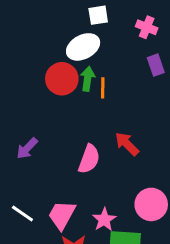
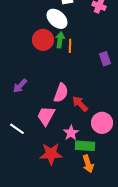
white ellipse: (83, 47) -> (57, 19), turned 70
purple rectangle: (156, 65) -> (105, 59), moved
red arrow: (127, 144) -> (80, 104), moved
pink trapezoid: (62, 215) -> (46, 116), moved

